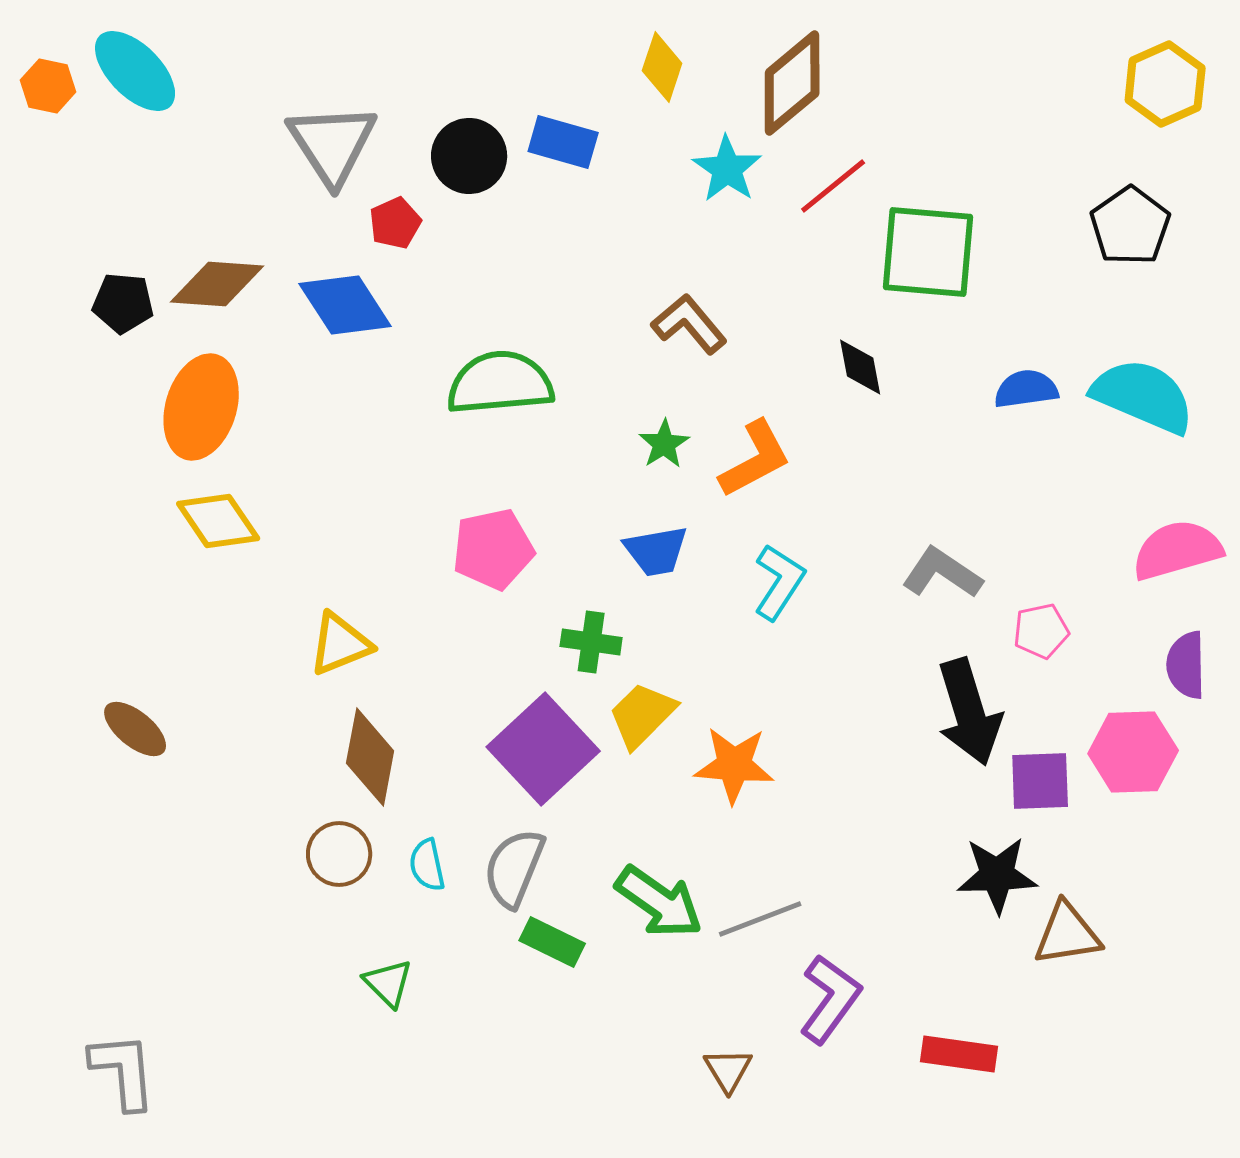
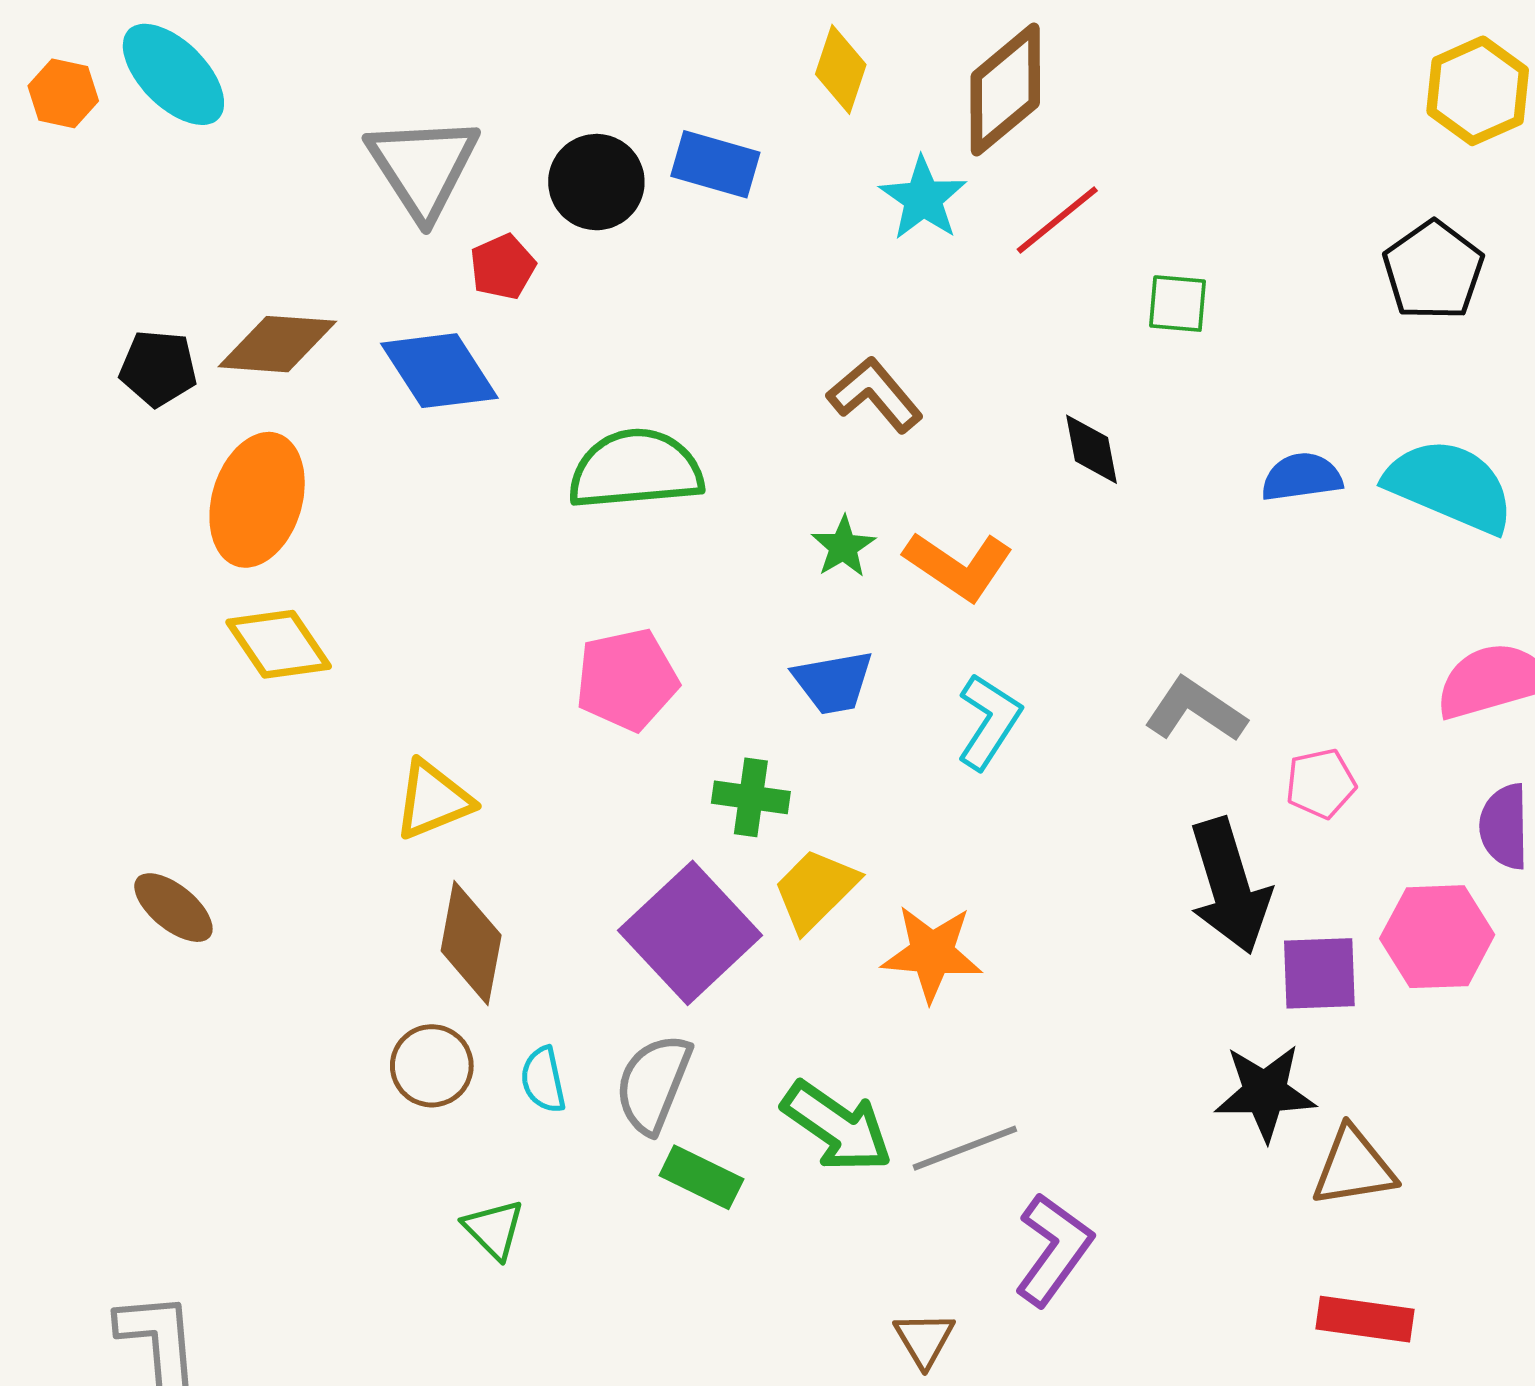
green square: (928, 252) -> (1178, 304), size x0.5
orange L-shape: (755, 459) -> (959, 566), turned 62
red rectangle: (959, 1054) -> (1365, 1319), moved

